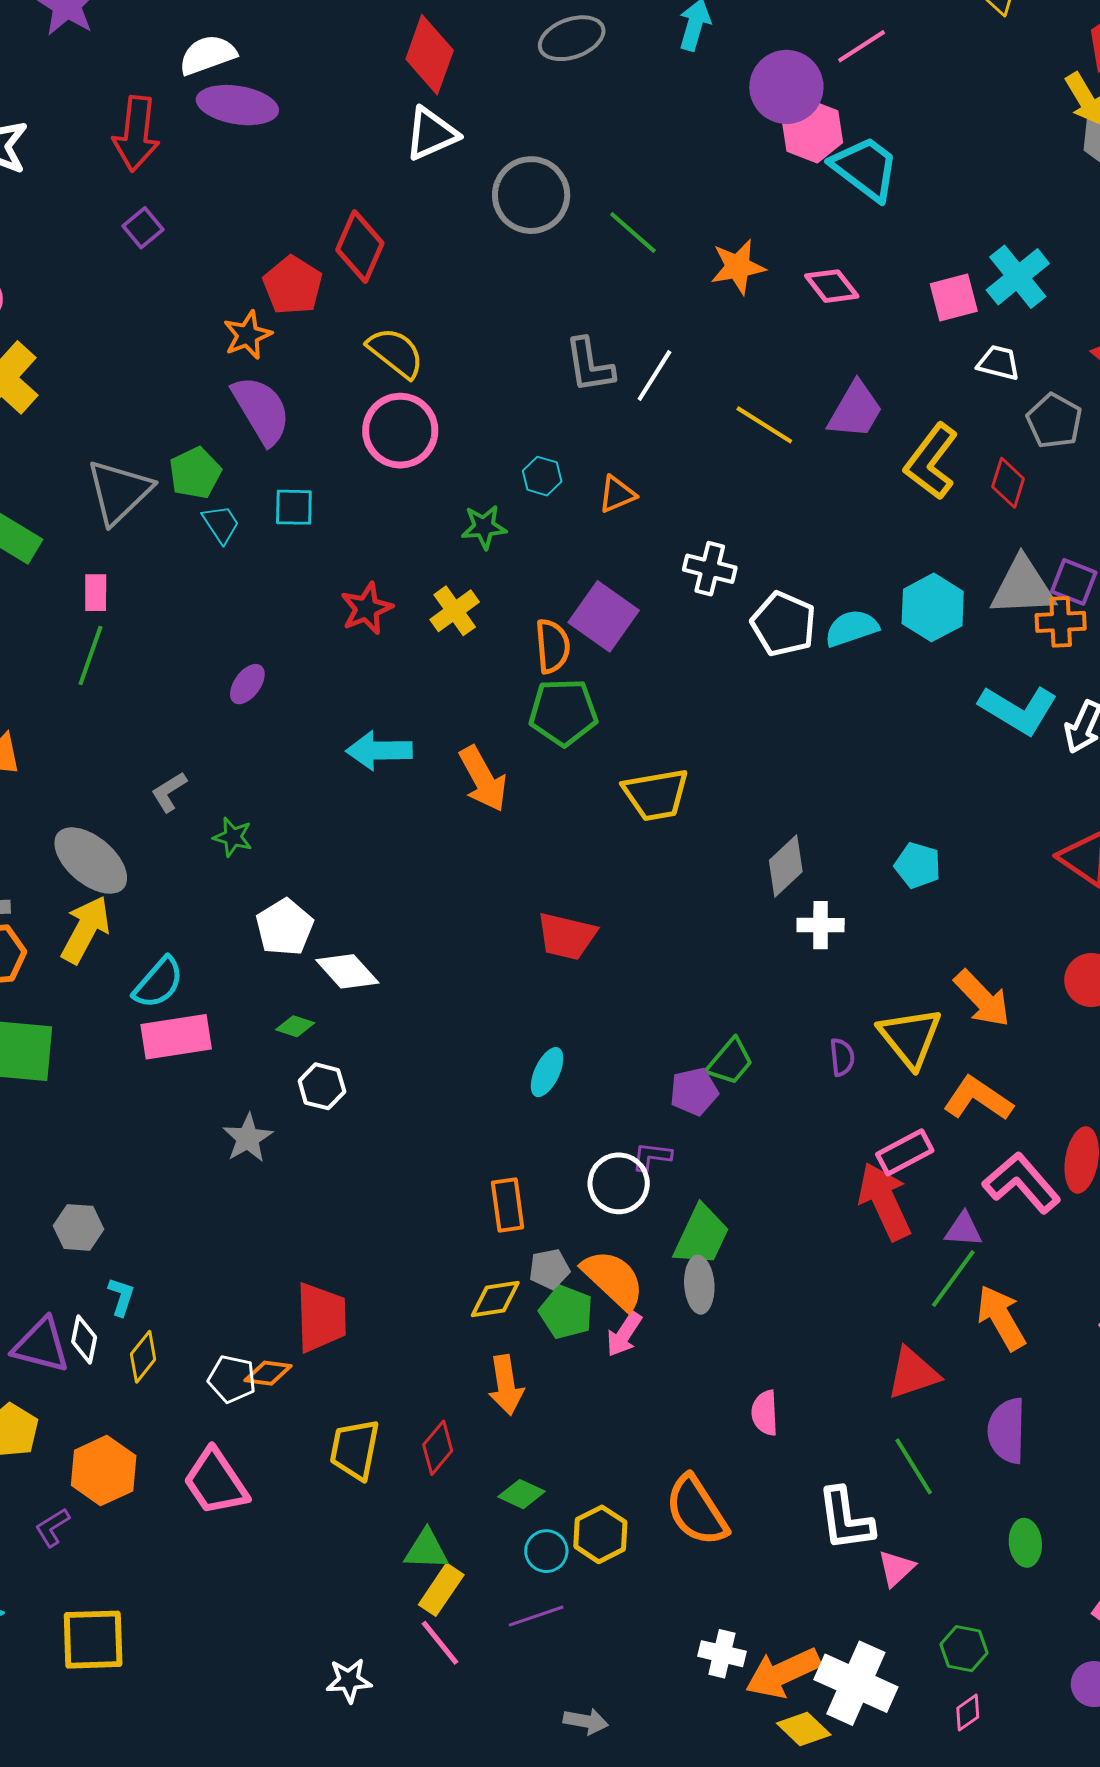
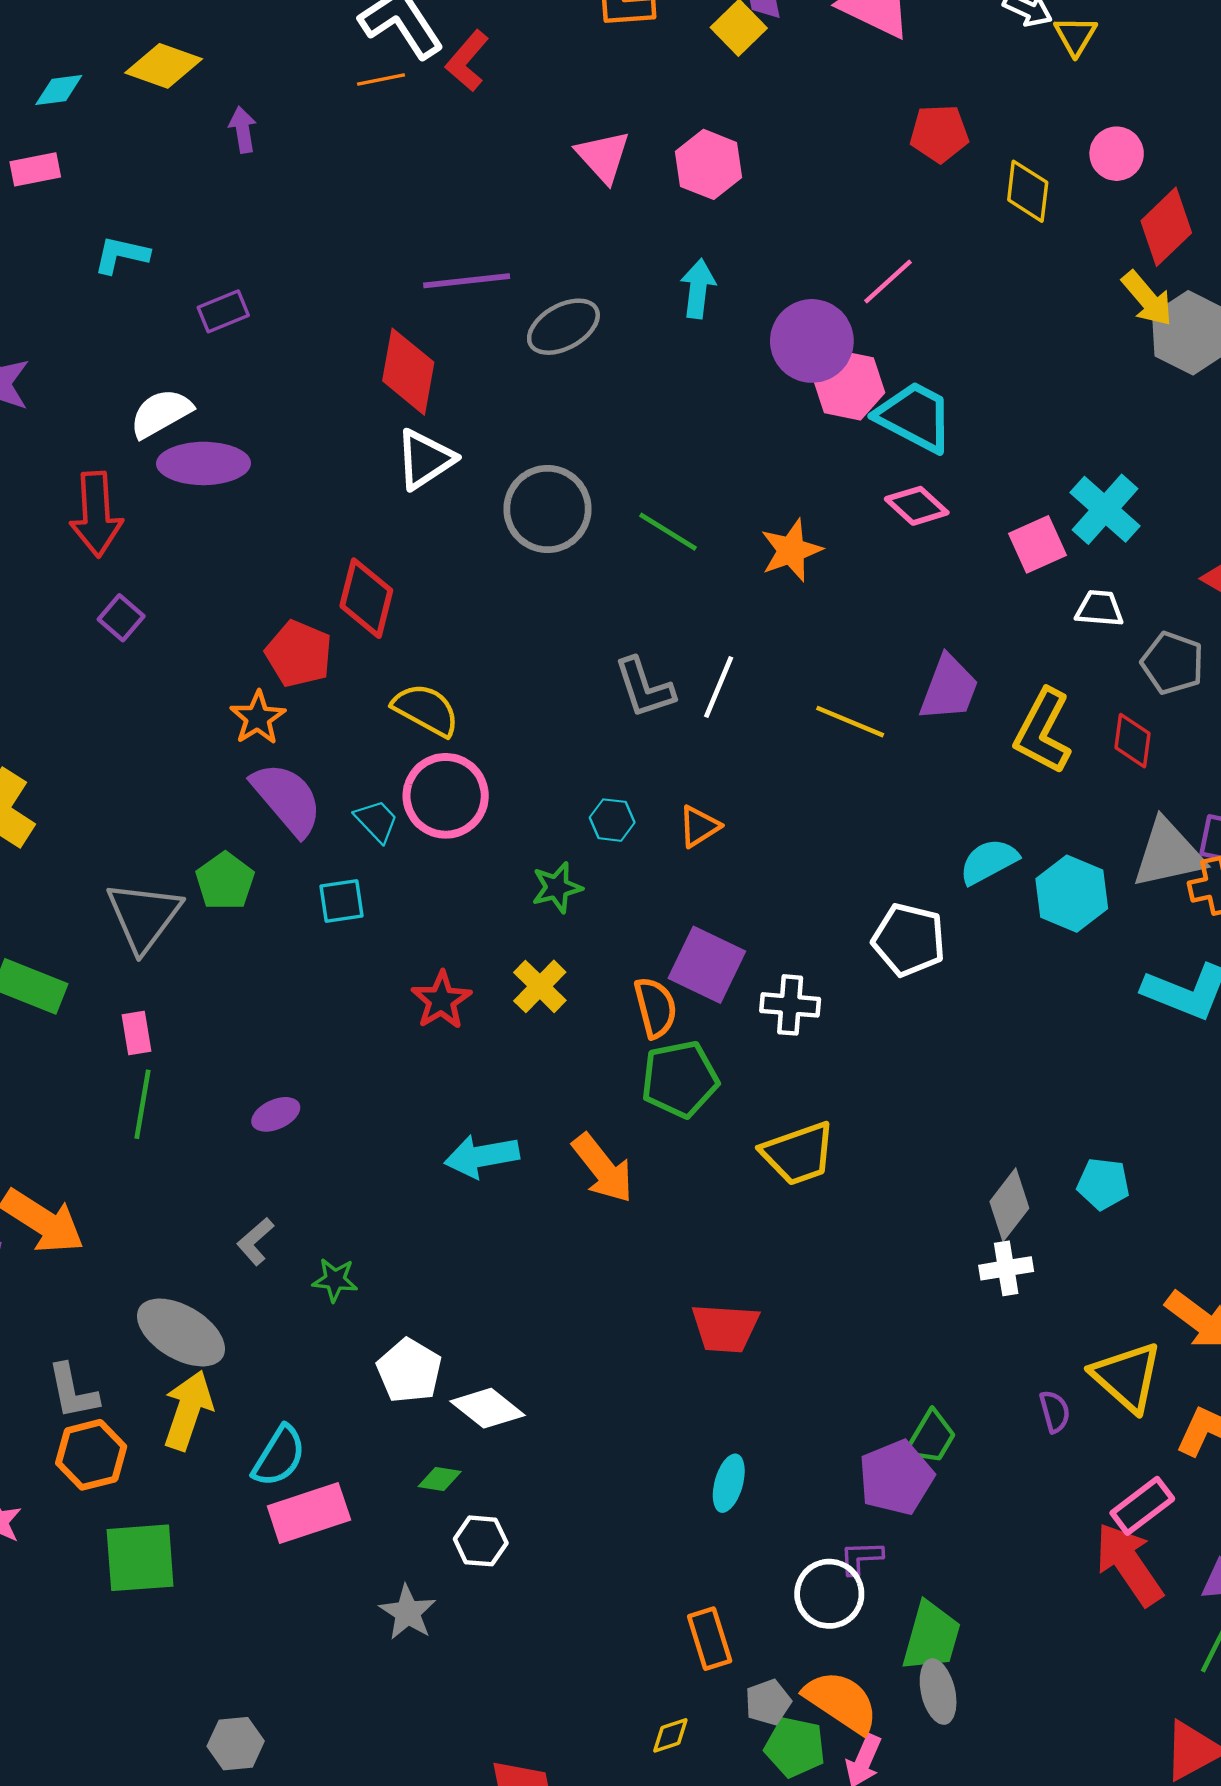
pink diamond: (832, 286) -> (917, 506), moved
cyan trapezoid: (221, 524) -> (377, 821), moved
white cross: (710, 569) -> (790, 1005), moved
cyan semicircle: (852, 628) -> (989, 861), moved
purple ellipse: (247, 684) -> (276, 1114), moved, turned 39
gray diamond: (786, 866) -> (1009, 1205), moved
purple pentagon: (694, 1092) -> (896, 1478), size x1.4
yellow diamond: (495, 1299) -> (670, 1735), moved, size x0.7

